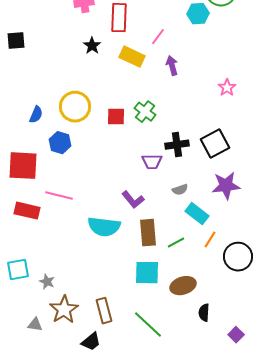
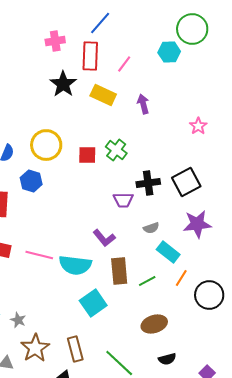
pink line: (158, 37) -> (124, 64), moved
black star: (92, 46) -> (63, 84), size x1.5
pink line: (59, 196) -> (39, 255), moved
cyan square: (147, 273) -> (93, 303), moved, turned -36
black semicircle: (204, 313) -> (167, 359), moved, turned -108

